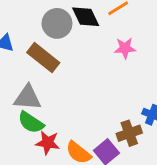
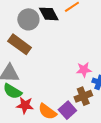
pink star: (125, 48) -> (84, 70), moved

